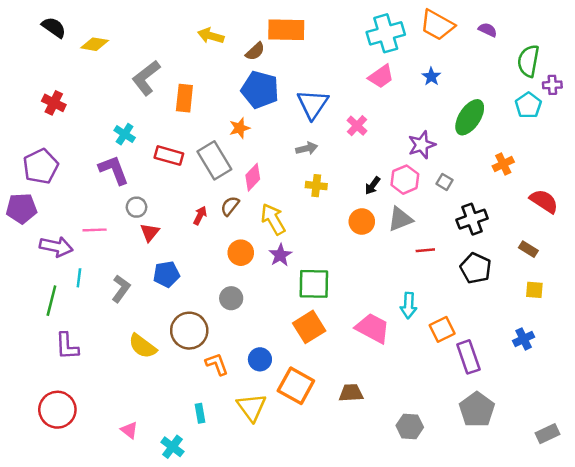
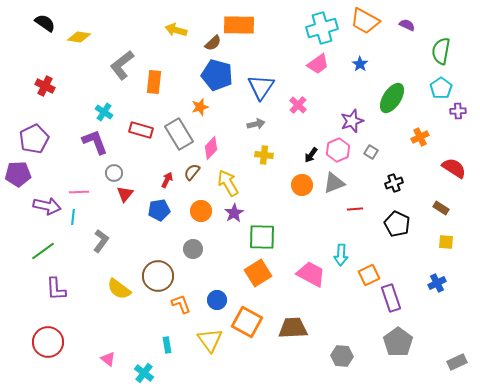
purple cross: (552, 85) -> (458, 111), moved
black cross: (472, 219) -> (394, 183), size x0.7
blue pentagon: (166, 274) -> (159, 210), moved
cyan line: (79, 278) -> (73, 217), moved
green line: (51, 301) -> (43, 251), turned 40
brown trapezoid: (351, 393) -> (293, 328), size x1.4

